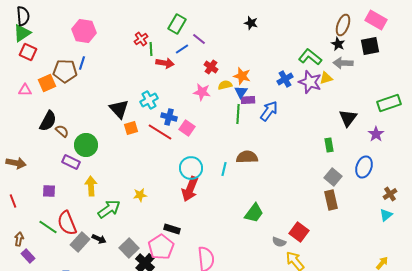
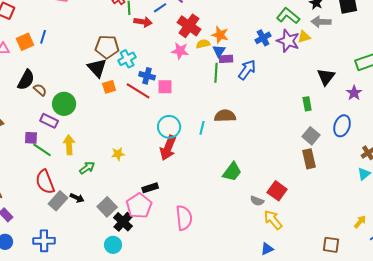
blue line: (82, 63) -> (43, 37), moved
red cross: (211, 67) -> (189, 26), size x1.6
brown pentagon: (65, 71) -> (107, 47), moved
pink square: (187, 128) -> (165, 87), turned -35
purple square: (49, 191) -> (31, 138), moved
green arrow: (109, 209) -> (87, 168), size x0.7
green line: (48, 227) -> (42, 150), moved
black rectangle: (172, 229) -> (150, 188), turned -35

